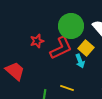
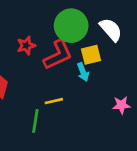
yellow square: (86, 48) -> (91, 55), turned 35
yellow line: (67, 88) -> (54, 101), moved, turned -32

